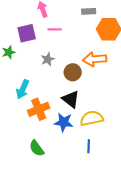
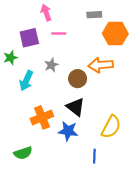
cyan arrow: (23, 89) -> (26, 81), moved
yellow semicircle: (92, 118) -> (111, 127), moved, turned 130
green semicircle: (37, 148) -> (23, 153), moved, turned -72

